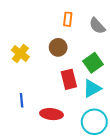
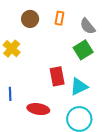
brown circle: (58, 47) -> (30, 19), moved
green square: (93, 63) -> (83, 50), moved

